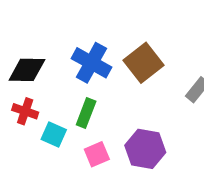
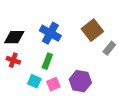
brown square: (143, 63) -> (92, 30), moved
cyan square: (54, 135) -> (34, 81), moved

